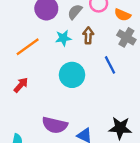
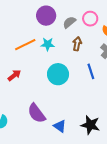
cyan star: (63, 38) -> (48, 44), moved
purple semicircle: (55, 125) -> (37, 113), turned 30

